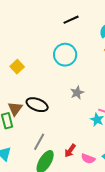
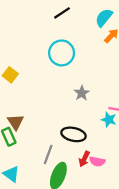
black ellipse: (37, 105) -> (73, 134), moved
pink semicircle: (88, 159) -> (97, 161), moved

